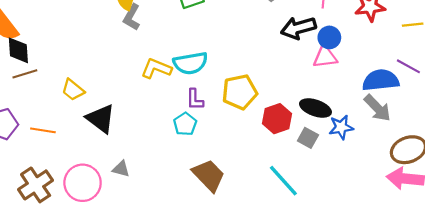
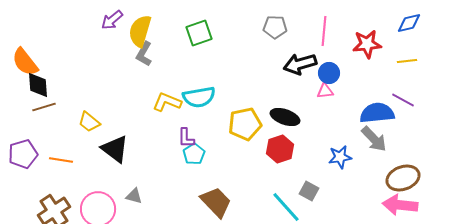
pink triangle: (325, 57) -> (325, 91), size x0.7
purple L-shape: (195, 99) -> (186, 138), moved
black ellipse: (315, 108) -> (285, 117), moved
gray square: (308, 138) -> (309, 191), moved

